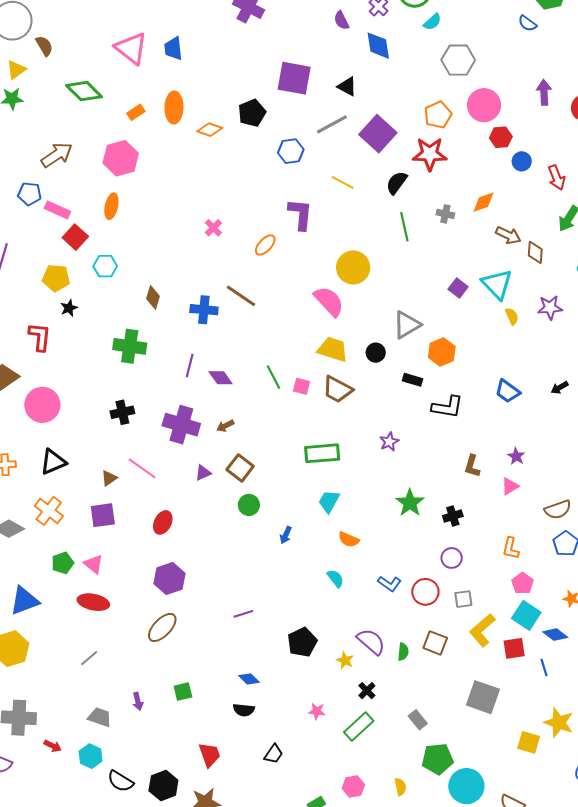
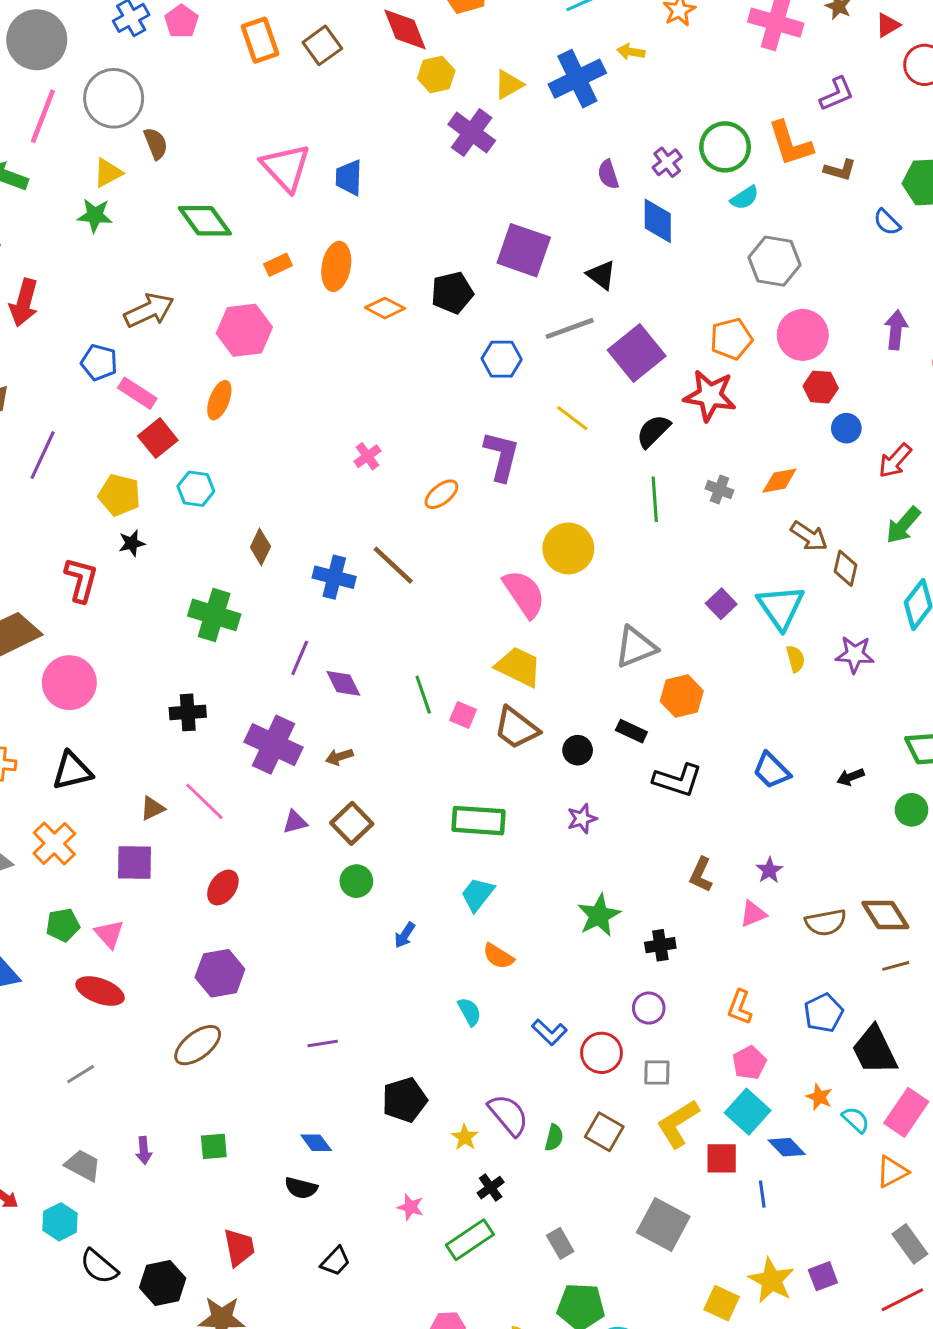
red arrow: (557, 178) -> (895, 461), turned 55
black circle: (376, 353) -> (578, 750), moved
brown semicircle: (558, 510) -> (826, 922), moved

